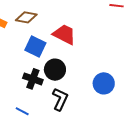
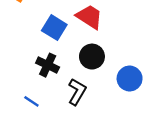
black circle: (55, 70) -> (92, 57), moved

